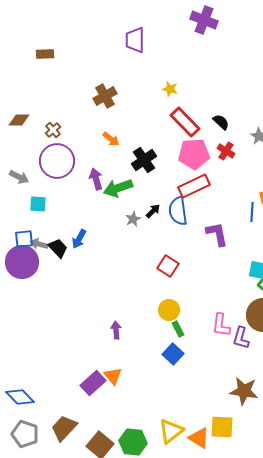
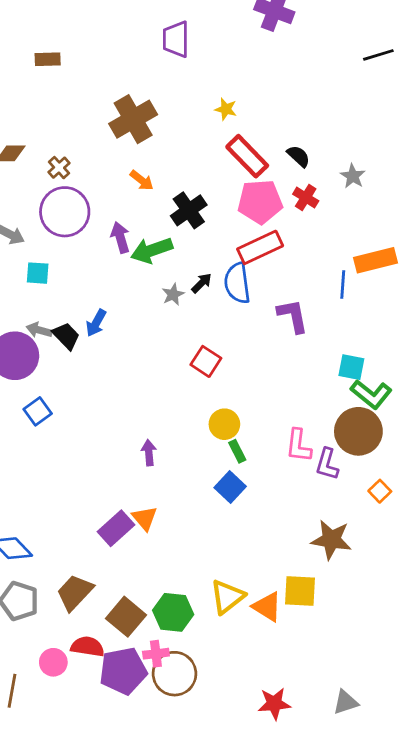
brown cross: (105, 96) -> (133, 119), size x1.4
blue square: (24, 239) -> (38, 411), moved, turned -30
red square: (168, 266) -> (206, 361), moved

